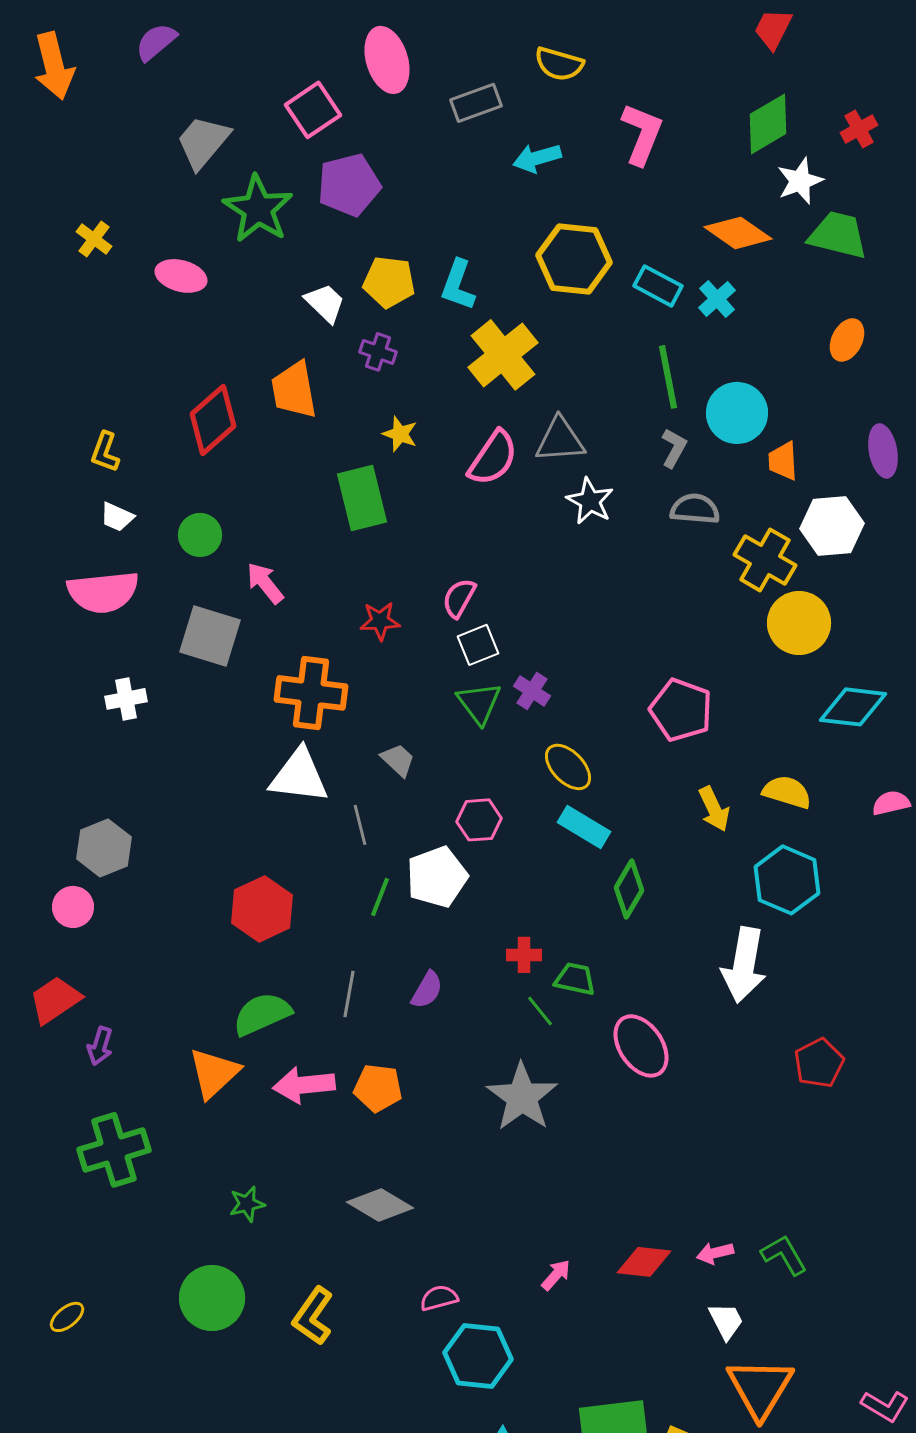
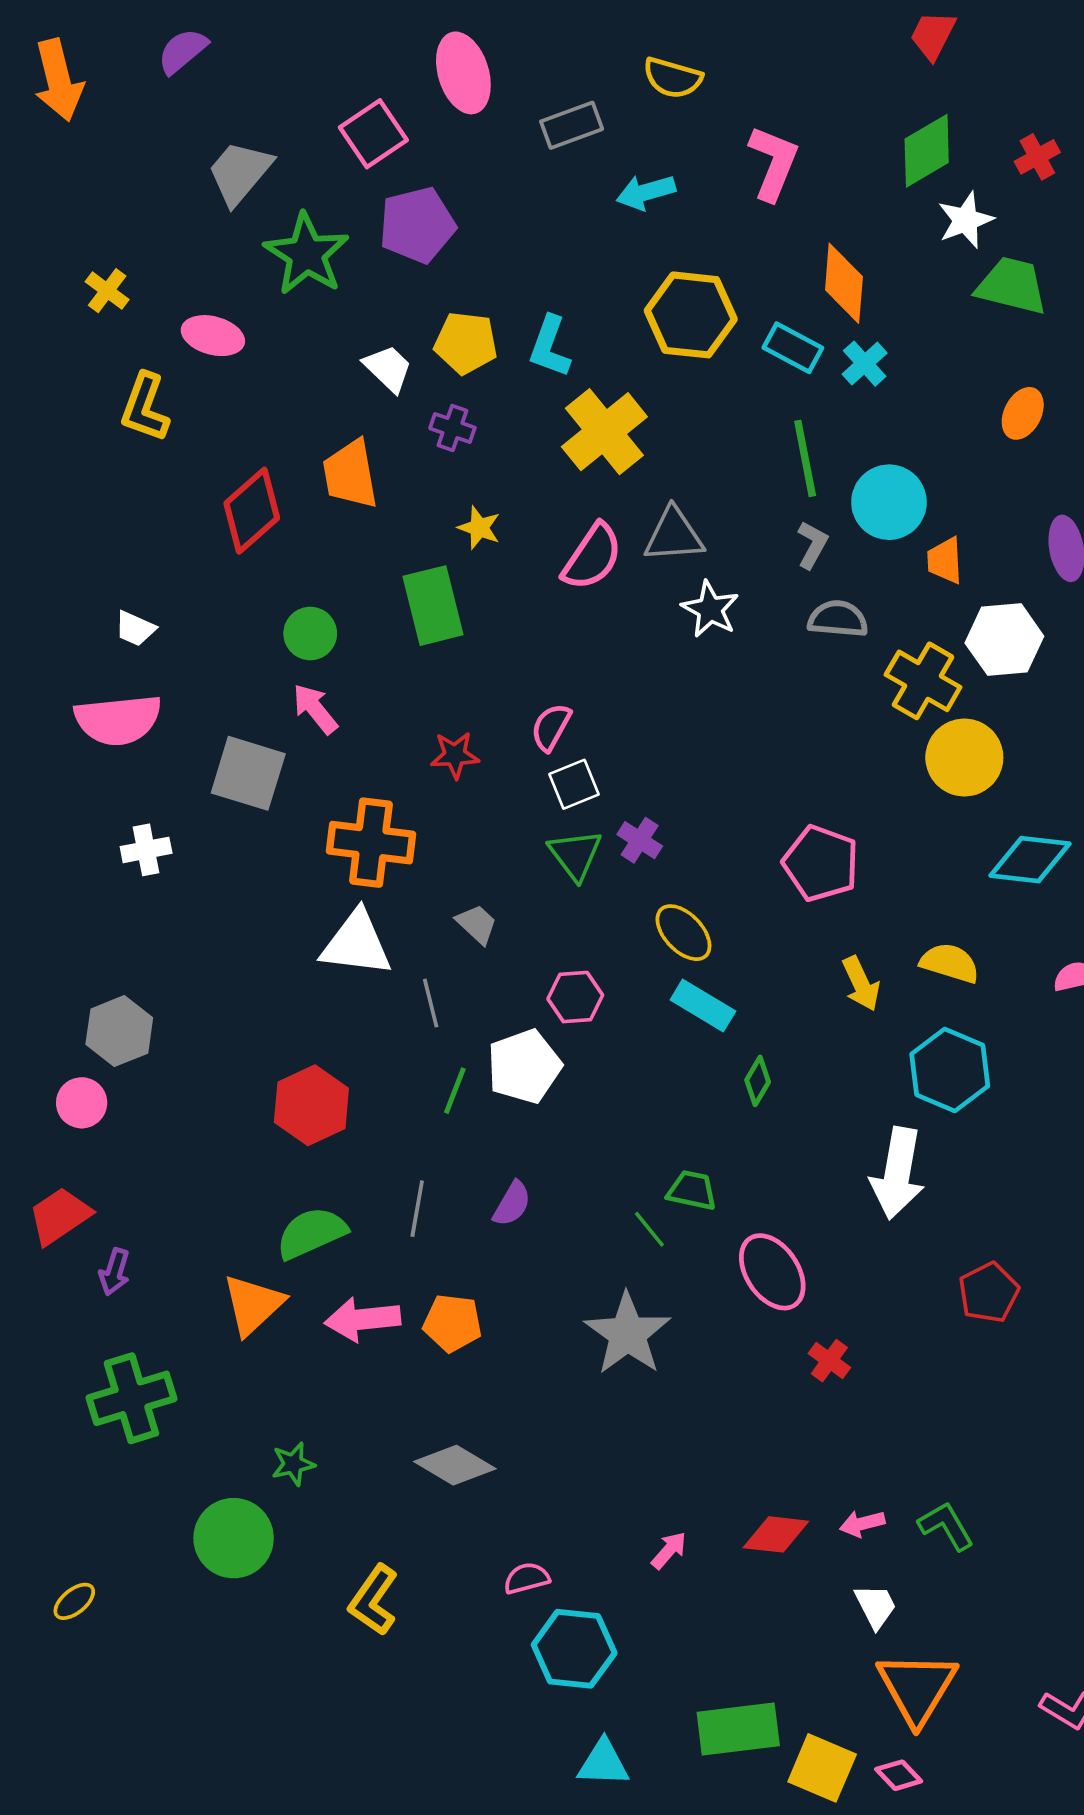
orange diamond: (738, 233) -> (844, 283), moved, turned 60
yellow L-shape: (105, 452) -> (145, 407), moved, size x1.4
green circle: (200, 535) -> (310, 633), moved
green diamond: (629, 889) -> (758, 1081), size x0.7
red cross: (524, 955) -> (829, 1361), moved, turned 36
green circle: (212, 1298) -> (234, 1538), moved

